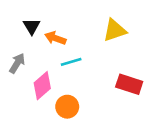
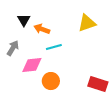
red rectangle: (129, 84) -> (98, 84), moved
pink diamond: (42, 86) -> (32, 65), turned 35

